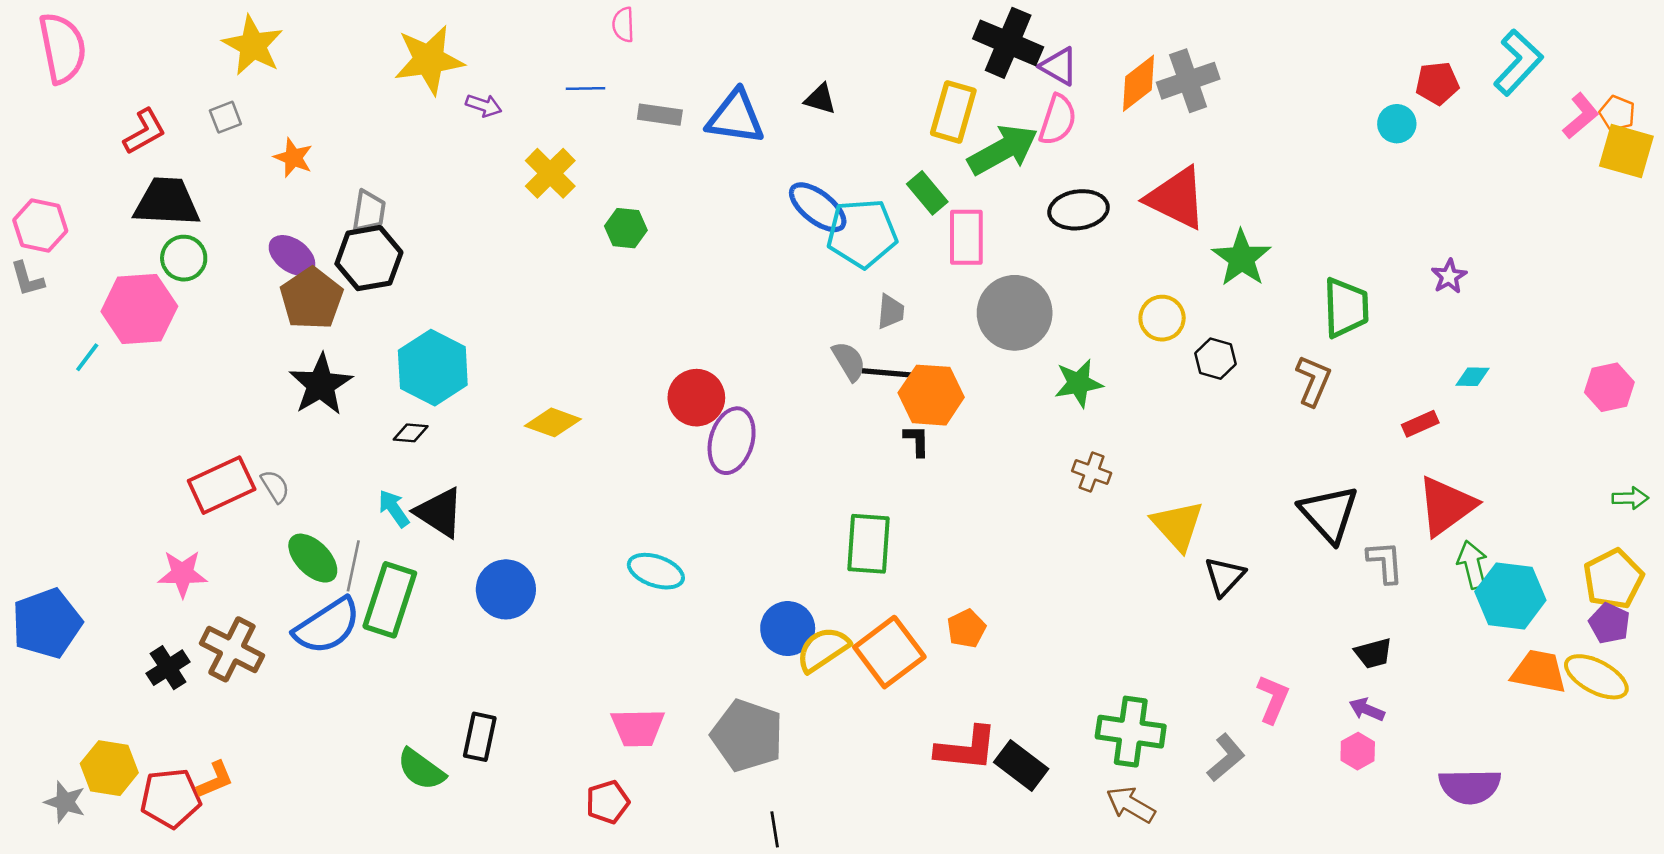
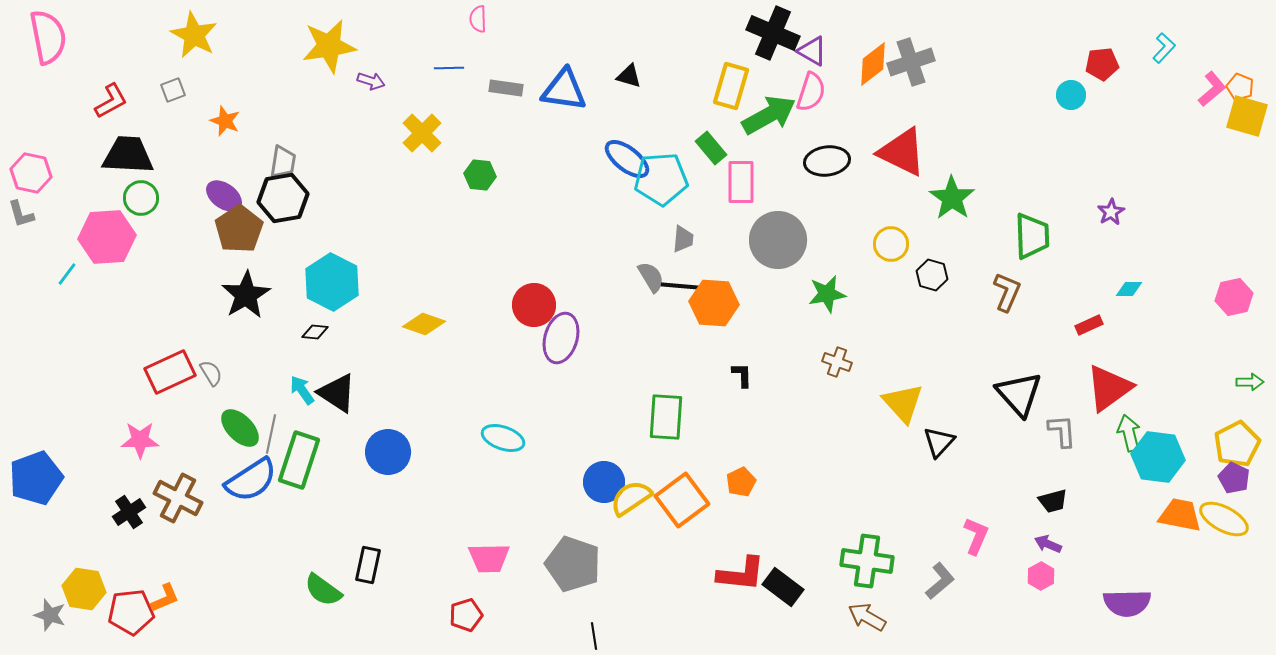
cyan L-shape: (1518, 62) -> (1164, 48), size x0.6
black L-shape: (917, 441) -> (742, 375), moved

